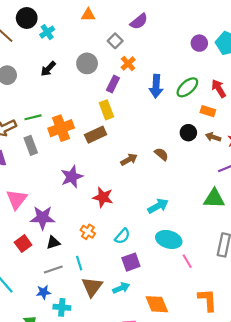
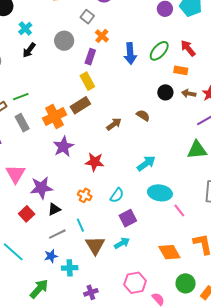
cyan cross: (47, 32) -> (25, 28), moved
orange cross: (61, 128) -> (55, 117), moved
orange diamond: (157, 304) -> (169, 252), moved

